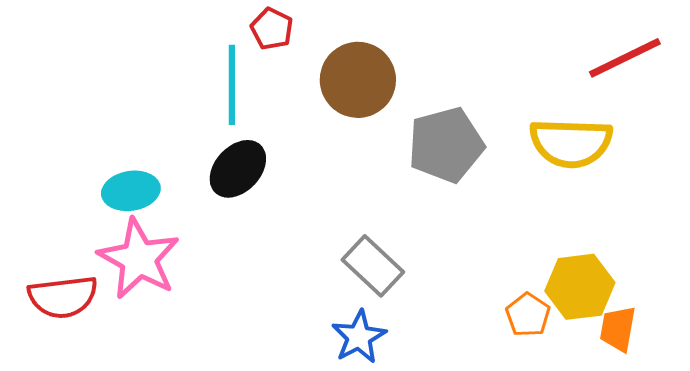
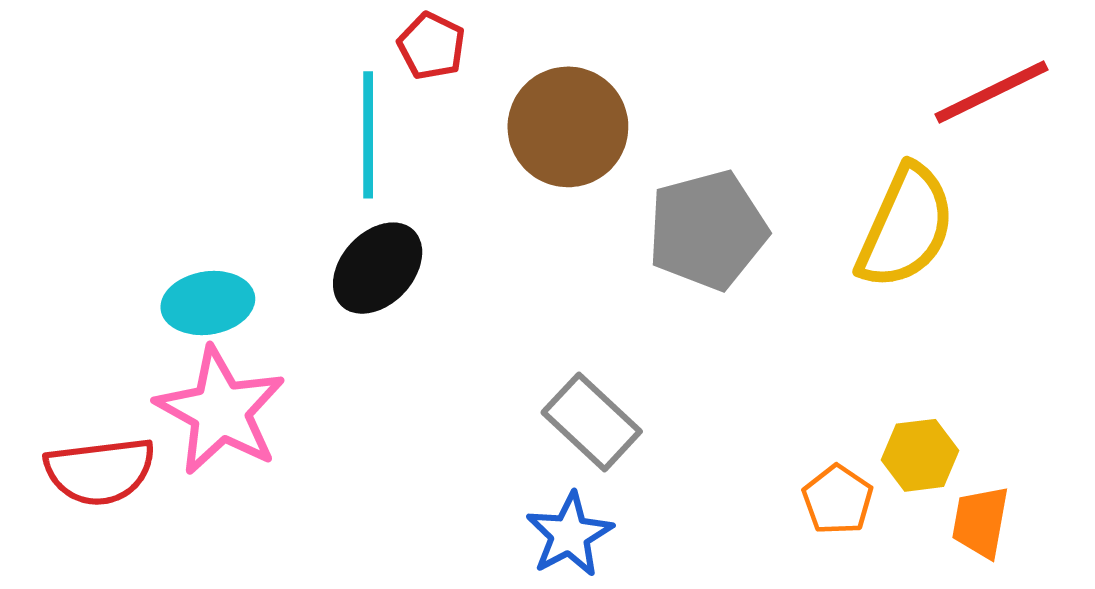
yellow semicircle: (571, 143) -> (906, 227), turned -68
yellow hexagon: (580, 287) -> (920, 455), size x0.7

